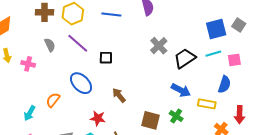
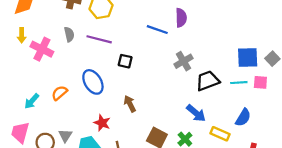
blue line: (111, 15) -> (157, 30), moved
purple line: (78, 43) -> (99, 39), turned -40
pink square: (234, 60) -> (260, 82), moved
pink cross: (28, 64) -> (42, 49), size x1.5

